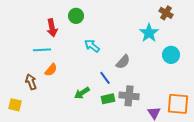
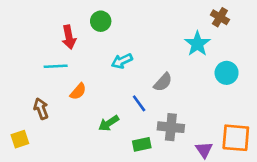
cyan arrow: (92, 46) -> (122, 61), turned -63
orange semicircle: (51, 70) -> (78, 91), moved
green rectangle: (108, 99) -> (142, 144), moved
yellow square: (15, 105) -> (20, 139), turned -32

